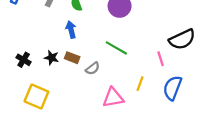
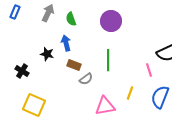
green line: (116, 48) -> (108, 60), turned 60
black star: (52, 58) -> (47, 54), moved
brown rectangle: (72, 58) -> (74, 65), moved

